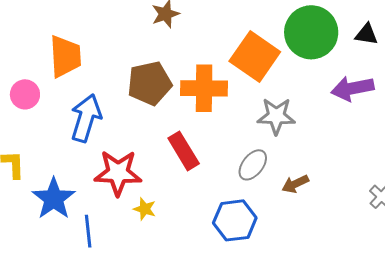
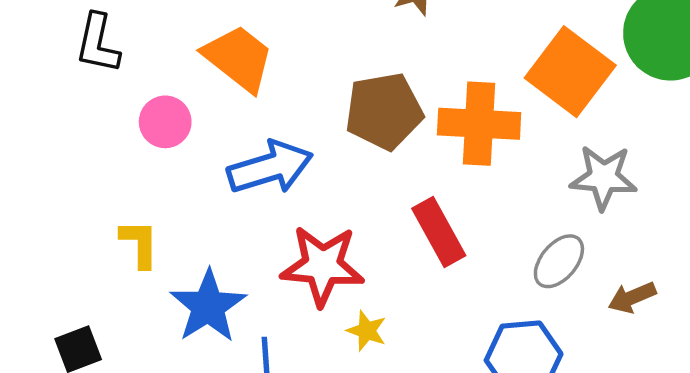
orange trapezoid: (65, 56) -> (238, 58), turned -51
blue arrow: (86, 118) -> (270, 167), turned 54

